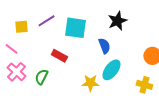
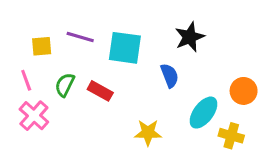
purple line: (46, 21) -> (80, 37), turned 48
pink line: (11, 49) -> (26, 80), turned 32
cyan ellipse: (111, 70) -> (203, 113), moved
green semicircle: (41, 77) -> (65, 85), moved

